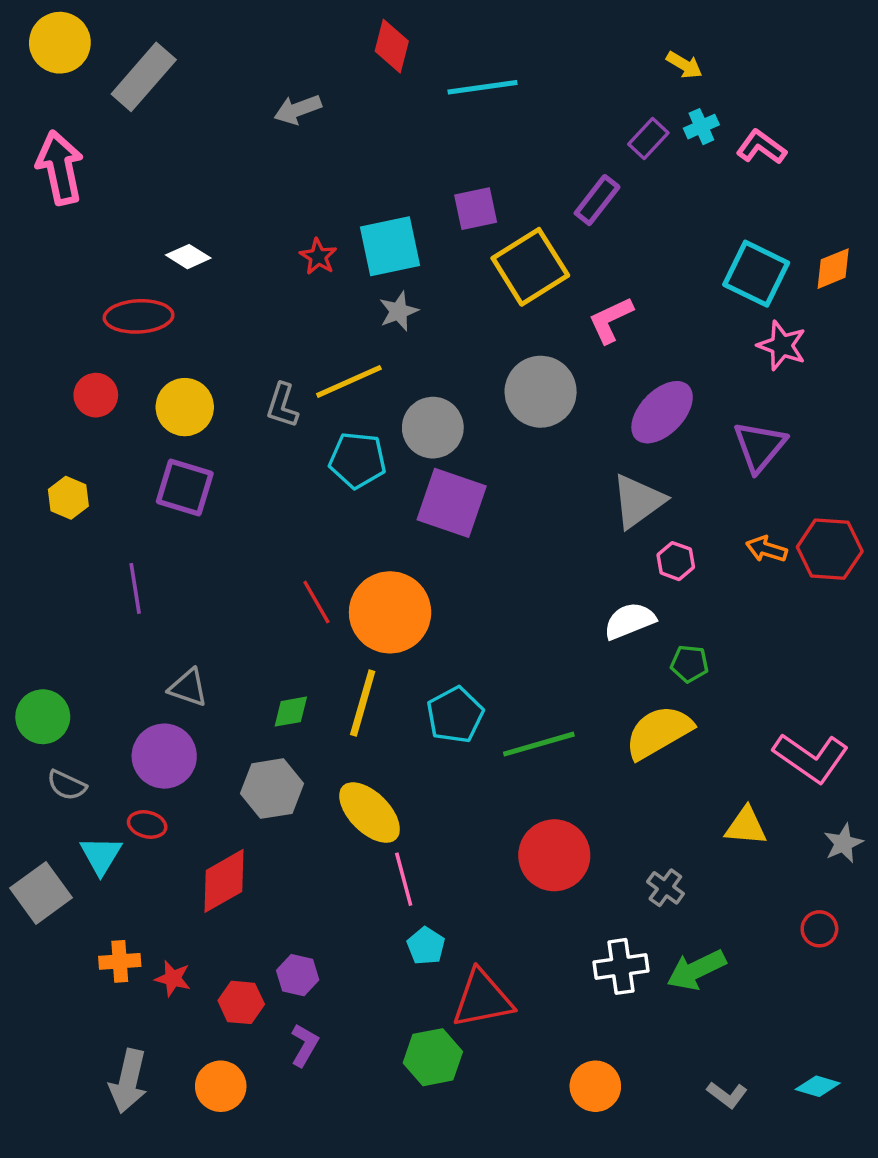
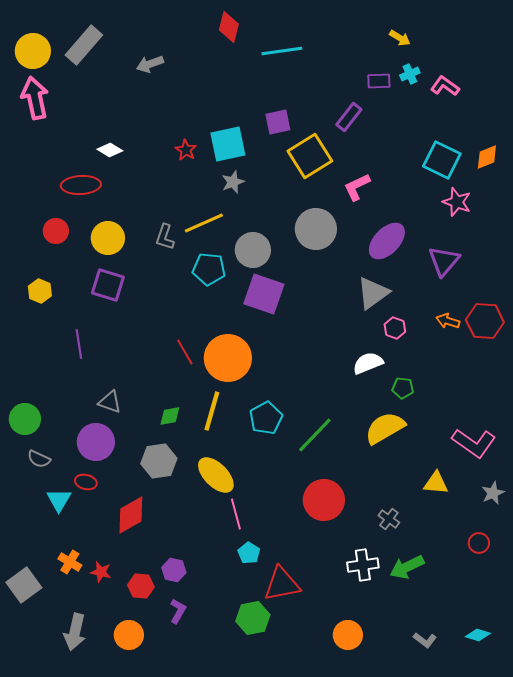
yellow circle: (60, 43) -> (33, 51), moved
gray arrow: (298, 109) -> (150, 64), moved
purple rectangle: (648, 138) -> (379, 81), turned 45
green line: (539, 744) -> (315, 435), turned -30
gray square: (41, 893) -> (24, 585), moved
orange cross: (120, 961) -> (70, 562), turned 35

